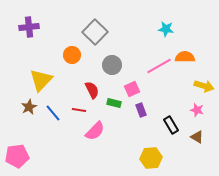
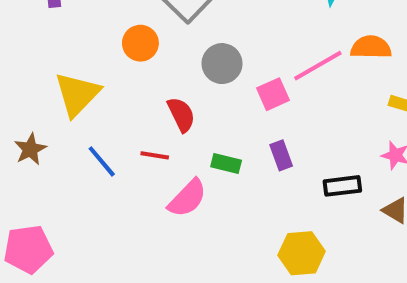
pink square: (132, 89) -> (273, 94), moved
green rectangle: (114, 103) -> (226, 164), moved
brown star: (29, 107) -> (30, 149), moved
black rectangle: (171, 125) -> (342, 186), turned -66

